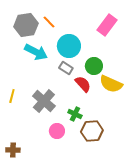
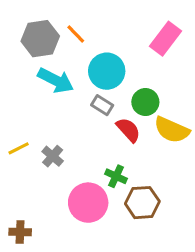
yellow line: (12, 96) -> (19, 148), turned 48
gray cross: (44, 101) -> (53, 156), moved, size x0.6
pink circle: (57, 131) -> (88, 203), size x1.6

